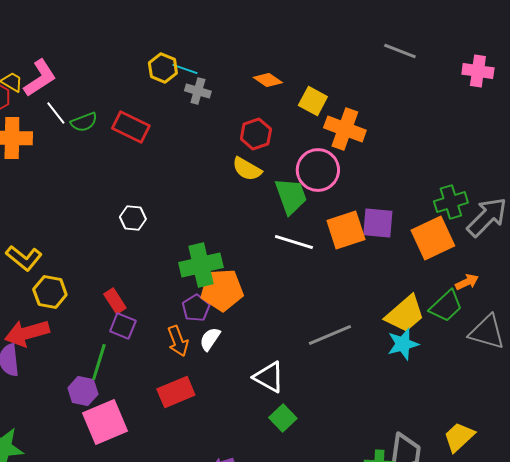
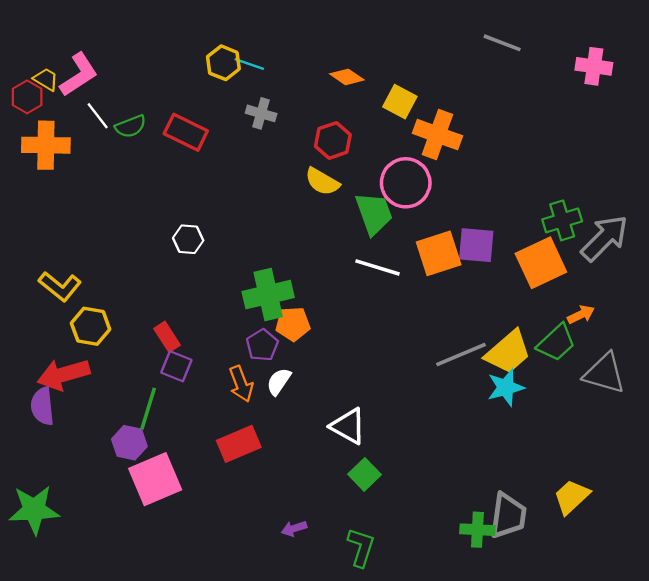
gray cross: (198, 91) -> (261, 113), moved
orange pentagon: (222, 290) -> (293, 324), size x0.7
gray line: (330, 335) -> (461, 354), moved

